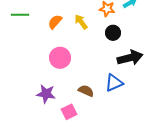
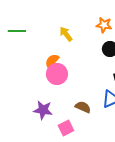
orange semicircle: (55, 22) -> (52, 61), moved
yellow arrow: (81, 22) -> (66, 34), moved

